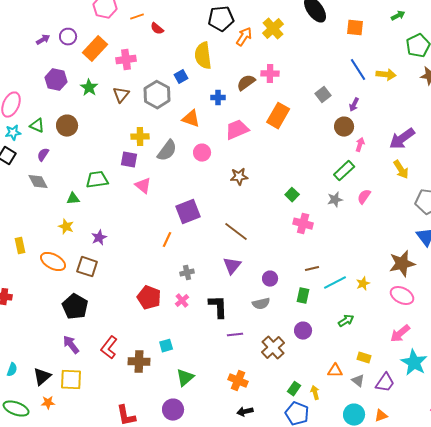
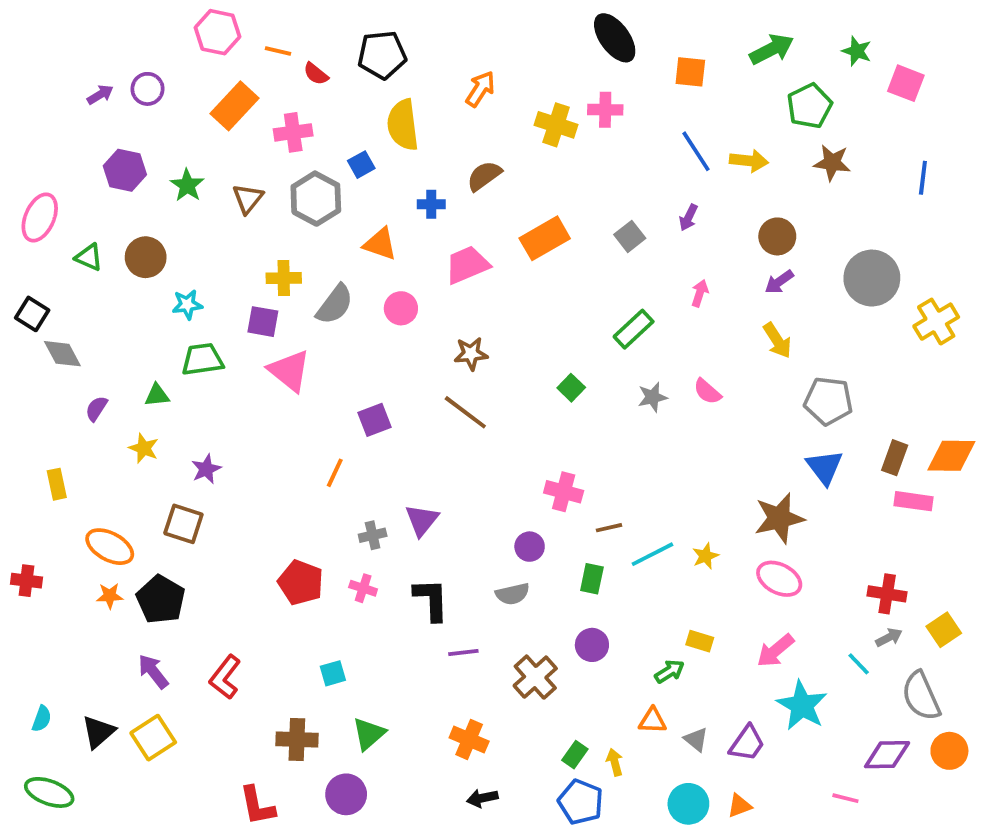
green arrow: (398, 16) -> (772, 49), size x1.6
orange line: (137, 17) -> (278, 51), turned 32
black pentagon: (221, 19) -> (382, 55), moved
yellow cross: (273, 29) -> (556, 125), moved, turned -30
orange rectangle: (95, 49) -> (235, 106), moved
pink cross: (126, 60) -> (293, 132), moved
pink cross: (270, 74) -> (605, 110), moved
gray square: (323, 95) -> (630, 236), moved
orange rectangle: (278, 116) -> (545, 238), turned 30
brown circle: (344, 127) -> (777, 236), moved
cyan star: (13, 133) -> (187, 305), moved
purple arrow: (402, 139) -> (779, 282), size x0.6
purple semicircle: (43, 155) -> (96, 409), moved
green rectangle: (344, 171) -> (634, 329), moved
gray diamond: (38, 182) -> (62, 354), moved
pink triangle: (143, 186) -> (289, 371), size x1.4
pink semicircle: (364, 197) -> (707, 392), turned -84
purple square: (188, 212) -> (374, 420), size x0.7
pink cross: (303, 224) -> (564, 492), moved
brown line: (236, 232) -> (465, 412), moved
orange ellipse: (53, 262) -> (110, 547), moved
purple triangle: (232, 266) -> (422, 520), moved
pink cross: (182, 301) -> (363, 588), turned -32
green arrow: (346, 321) -> (670, 671), moved
yellow rectangle: (364, 358) -> (700, 641), moved
brown cross: (139, 362) -> (297, 740), moved
yellow square: (71, 380) -> (153, 738), turned -35
orange star: (48, 403) -> (110, 596), moved

